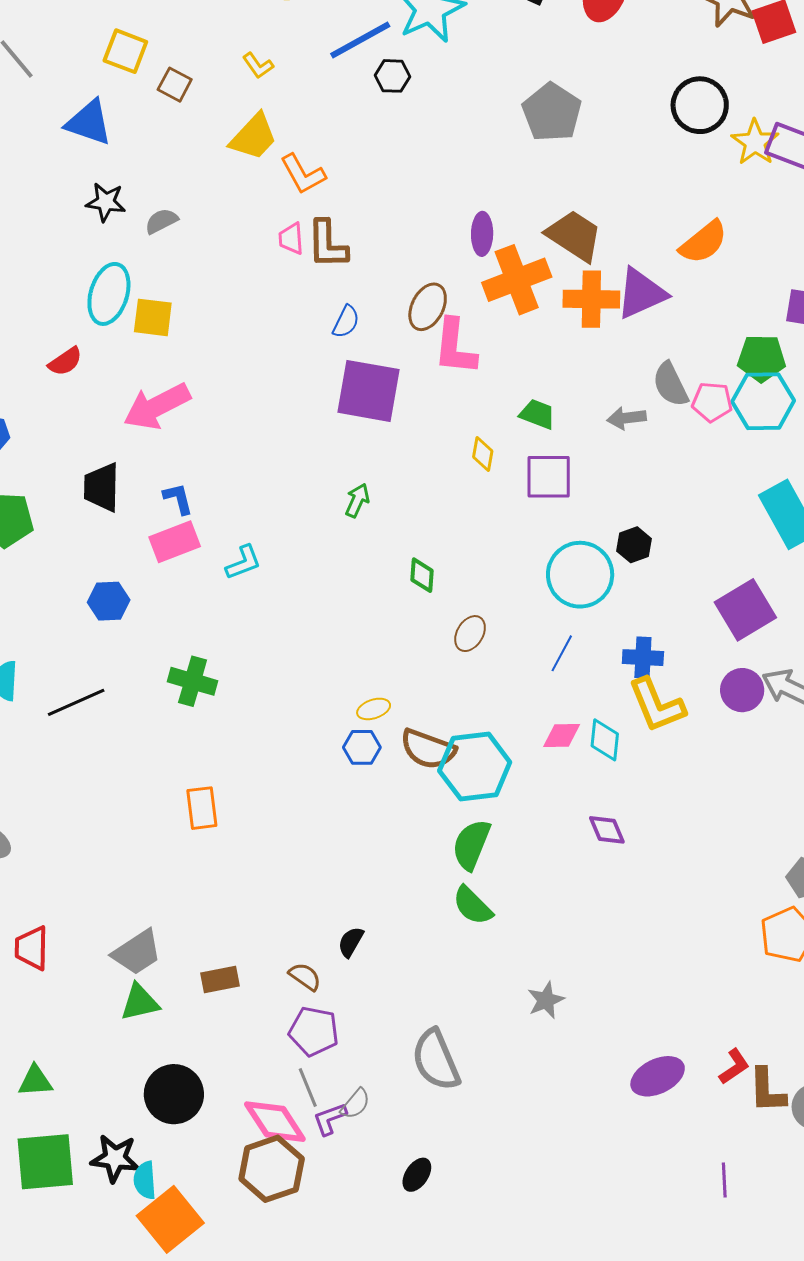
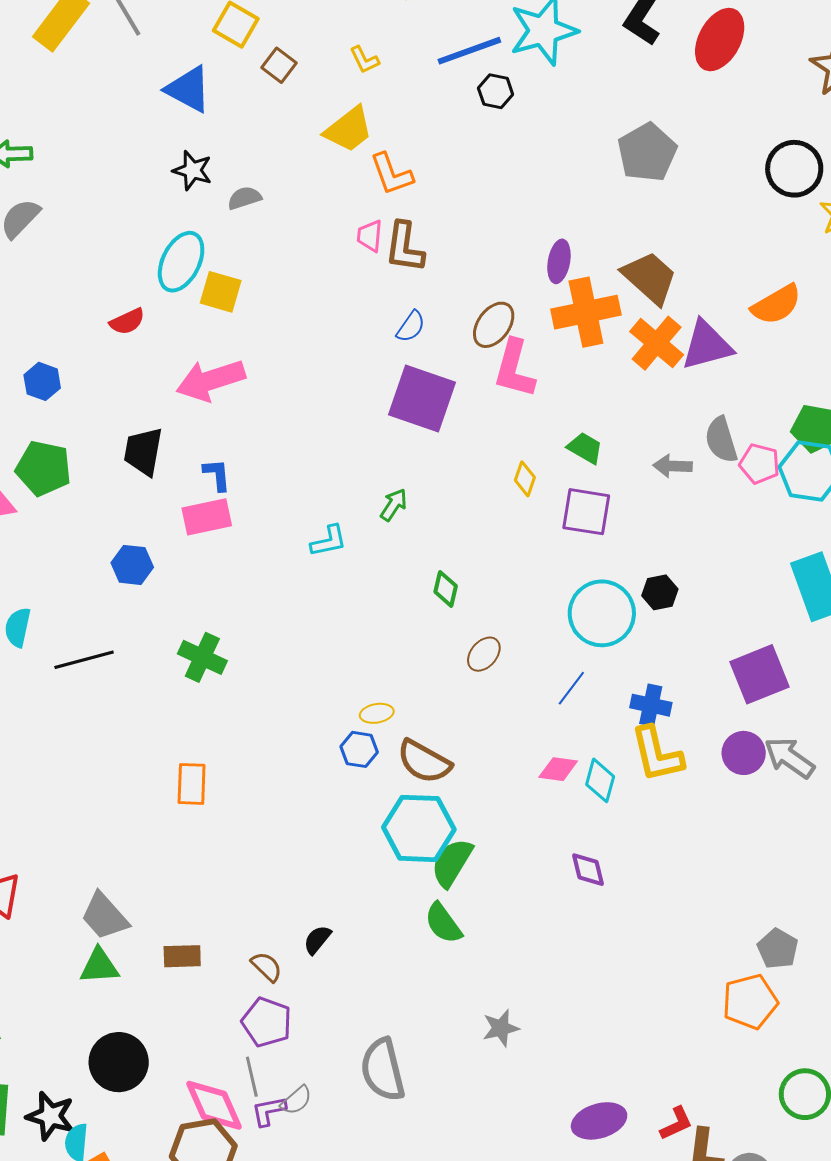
orange cross: (591, 299) -> (657, 343), turned 30
cyan L-shape: (243, 562) -> (329, 541), moved
cyan hexagon: (475, 766) -> (419, 828), moved
gray trapezoid: (137, 952) -> (105, 916), turned 72

